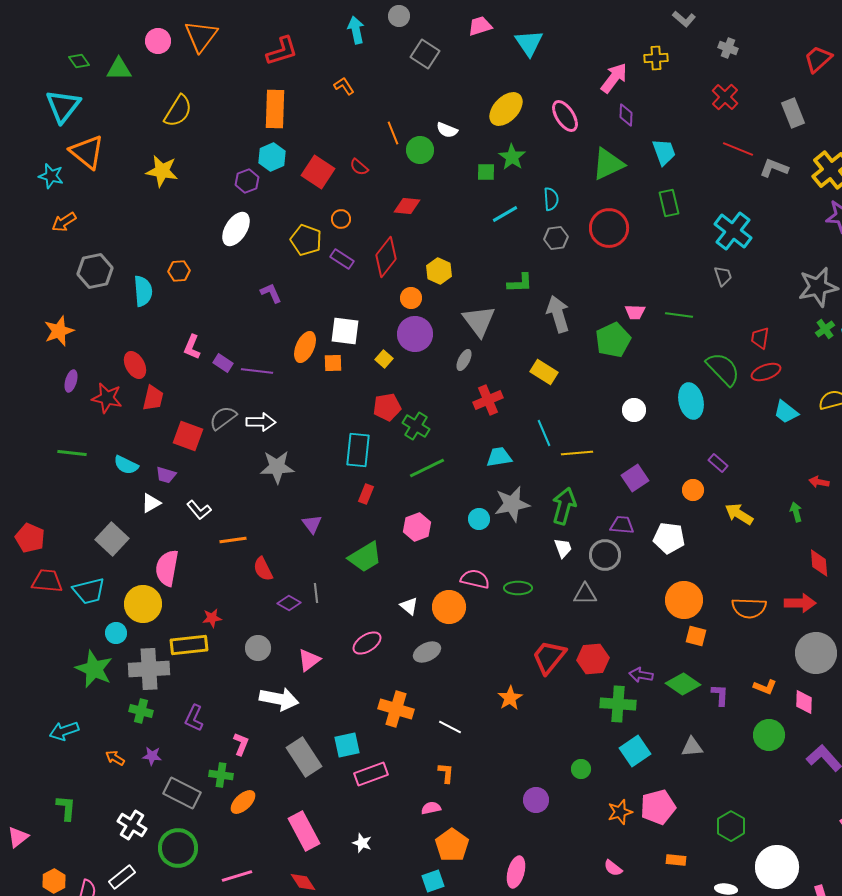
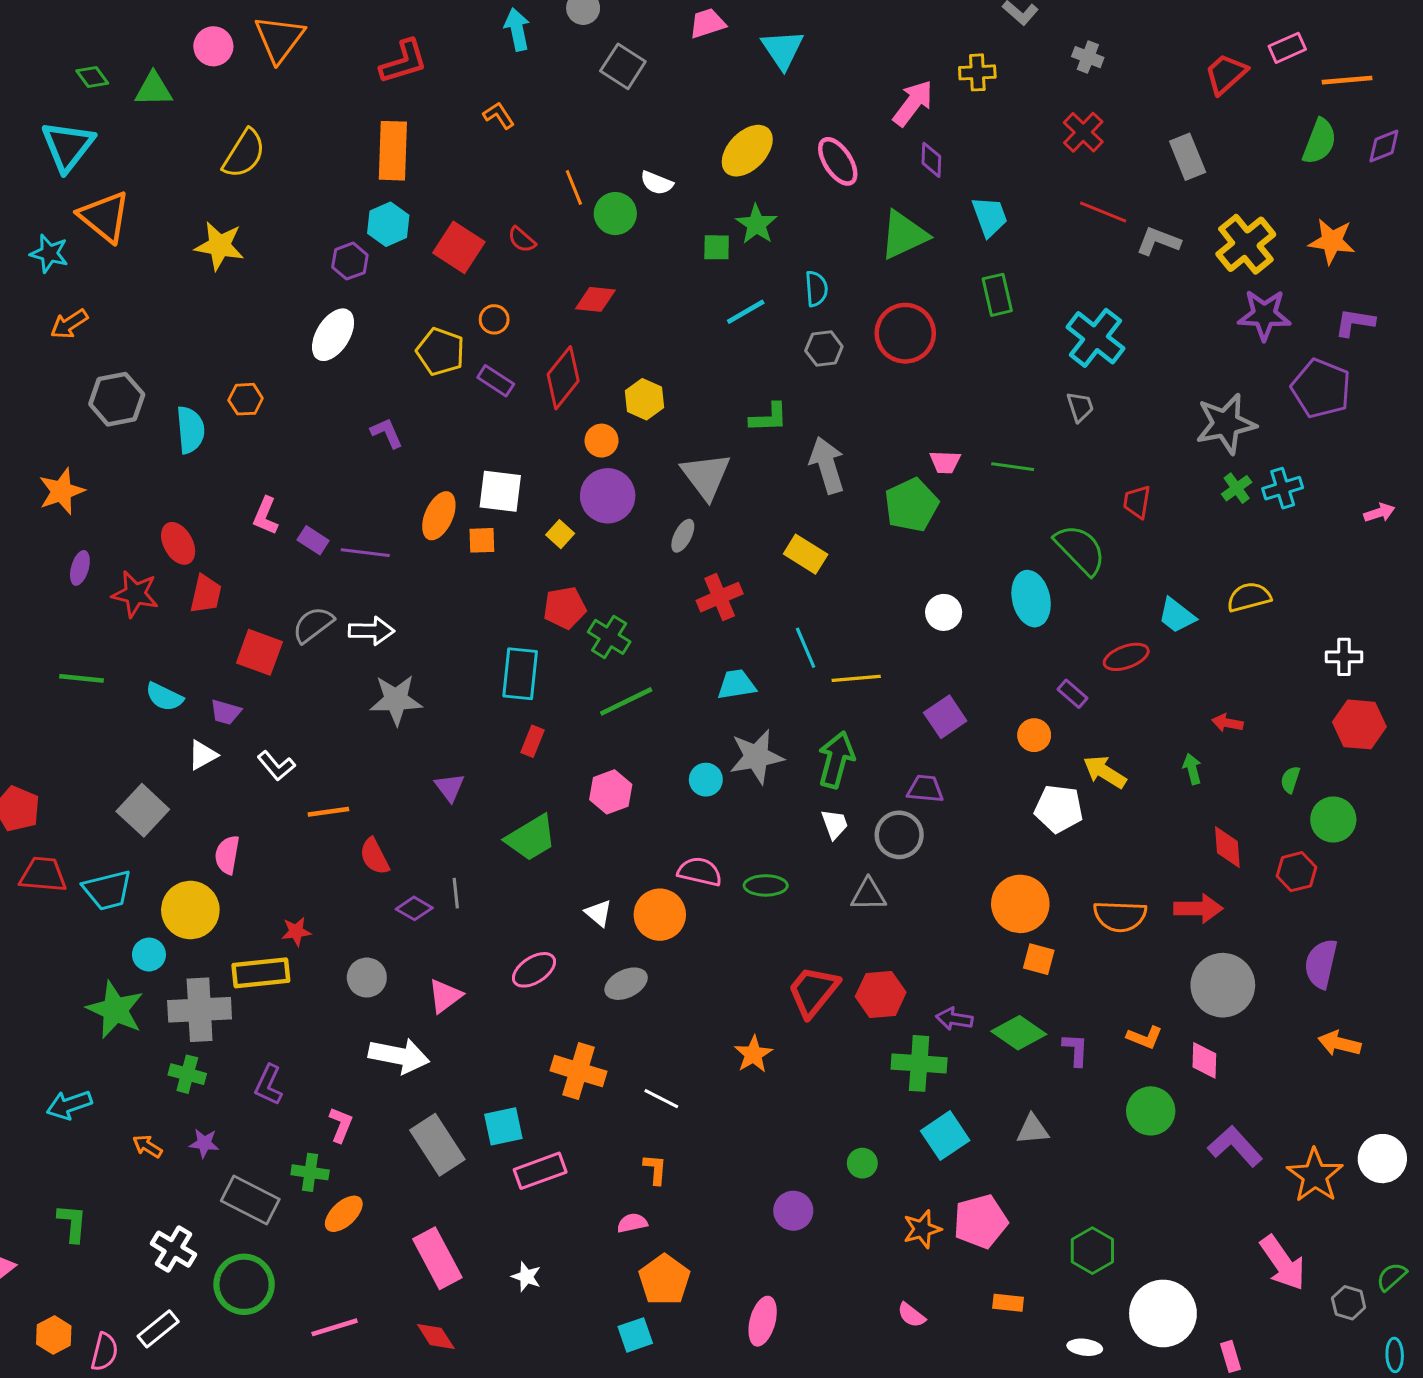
red ellipse: (766, 372) -> (1126, 657), moved
white pentagon: (669, 538) -> (1059, 809), moved
pink semicircle: (167, 568) -> (227, 855), size x0.7

